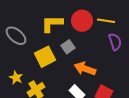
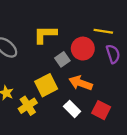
red circle: (82, 21) -> (83, 49), moved
yellow square: (45, 57) -> (46, 85), moved

